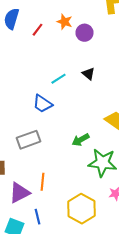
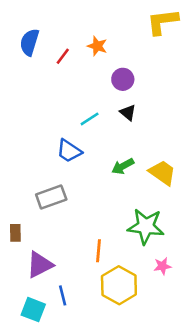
purple circle: (84, 33) -> (123, 79), moved
green arrow: (80, 140) -> (123, 166), moved
orange line: (42, 182) -> (98, 251), moved

